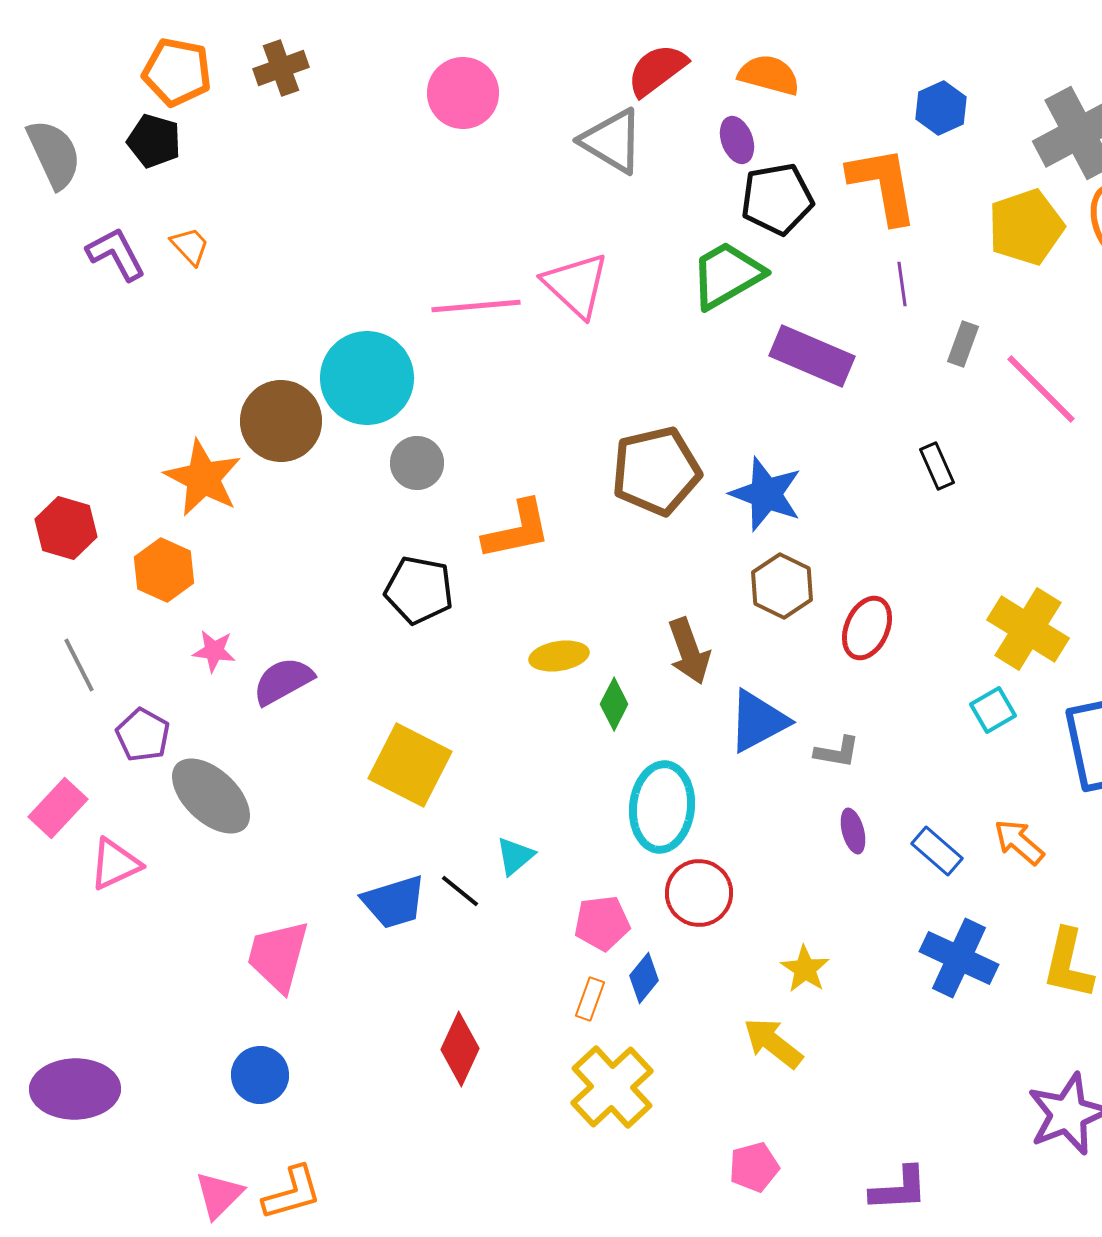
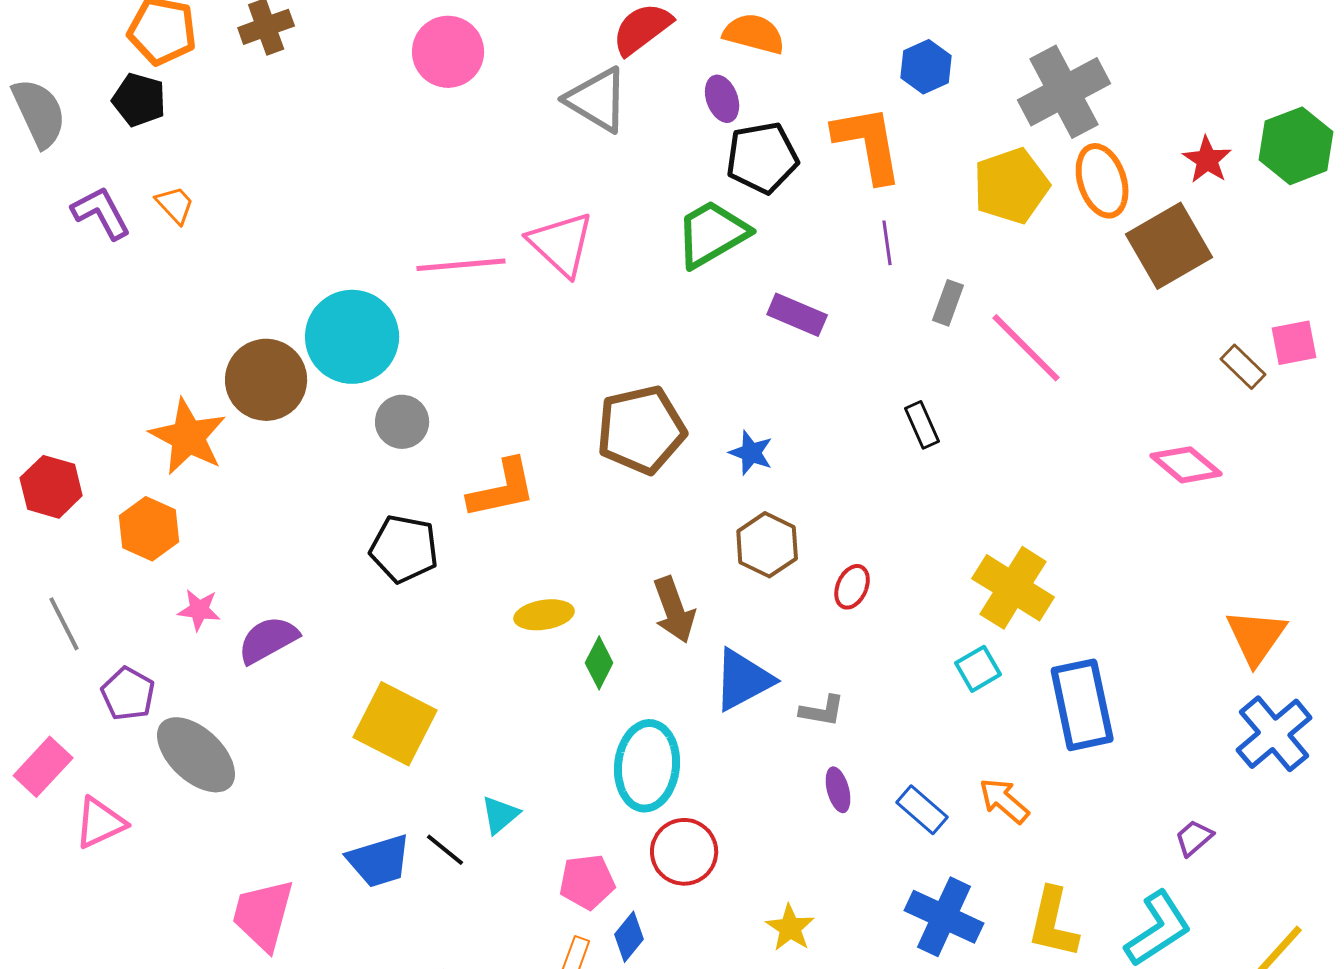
purple rectangle: (812, 356) -> (797, 315), size x0.7
blue star: (766, 494) -> (751, 453), size x0.6
red ellipse: (867, 628) -> (852, 587), size x0.7

